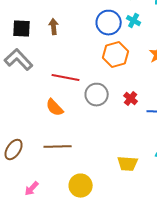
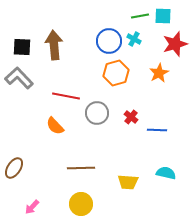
brown arrow: (54, 27) -> (54, 45), size x1.8
brown line: (58, 147) -> (81, 168), moved

